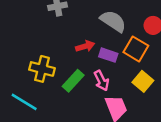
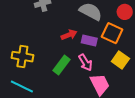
yellow cross: (42, 69) -> (22, 57), moved

